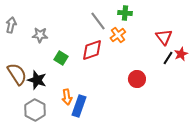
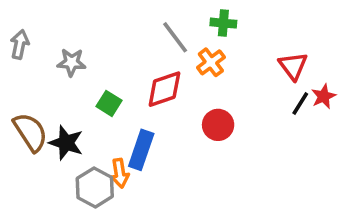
red circle: (137, 79) -> (218, 125), moved
blue rectangle: (79, 106) -> (141, 150), moved
gray hexagon: (35, 110) -> (95, 187), moved

